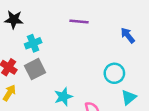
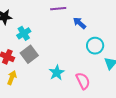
blue arrow: (128, 35) -> (80, 23), moved

